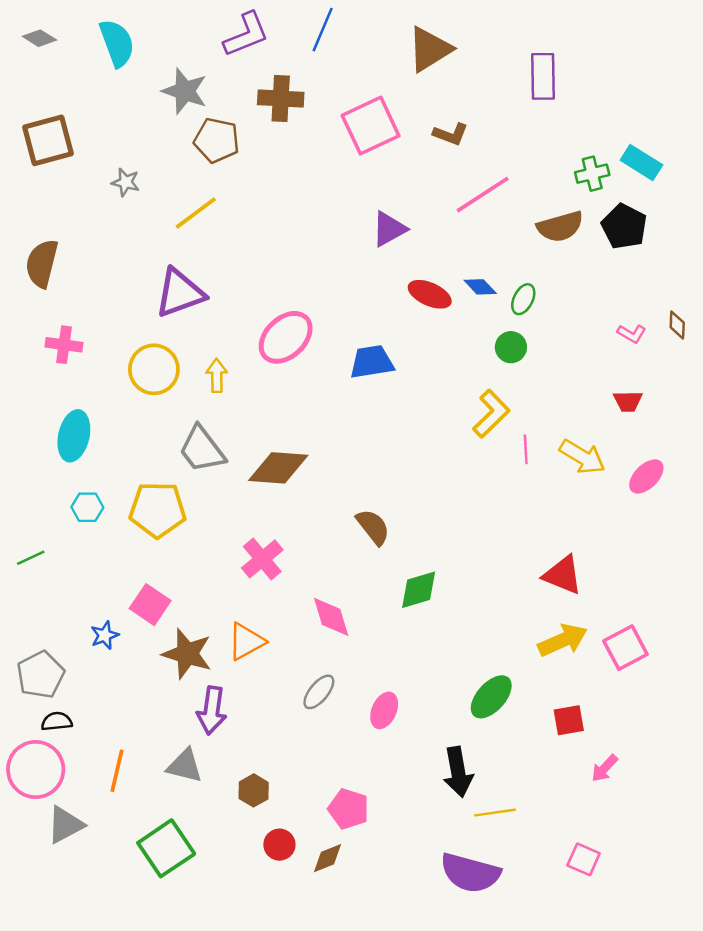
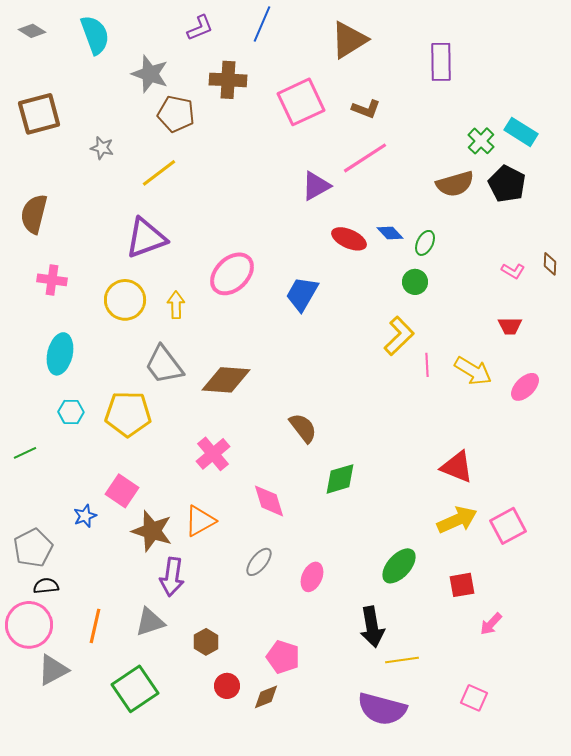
purple L-shape: (246, 34) -> (200, 28), size x0.7
green cross: (592, 174) -> (481, 141), turned -32
pink line: (483, 195) -> (365, 158), moved
blue trapezoid: (372, 362) -> (302, 294), turned -51
gray triangle: (185, 766) -> (150, 622), turned -32

